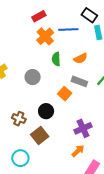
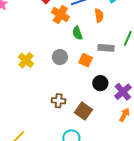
orange semicircle: (81, 58) -> (99, 16), moved, turned -56
orange square: (65, 94) -> (86, 60), moved
black circle: (46, 111) -> (100, 83), moved

